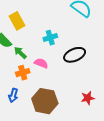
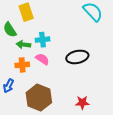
cyan cross: (50, 38) -> (43, 40), moved
green arrow: (20, 53) -> (24, 45), turned -48

